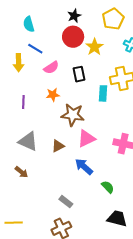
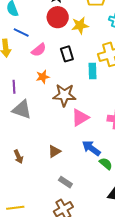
yellow star: (95, 47) -> (80, 25), turned 30
gray triangle: (28, 141) -> (22, 110), moved
brown triangle: (58, 146) -> (54, 151), moved
blue arrow: (84, 167) -> (91, 148), moved
brown arrow: (21, 172) -> (18, 157), turned 32

